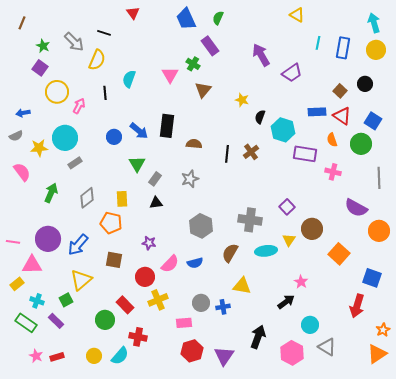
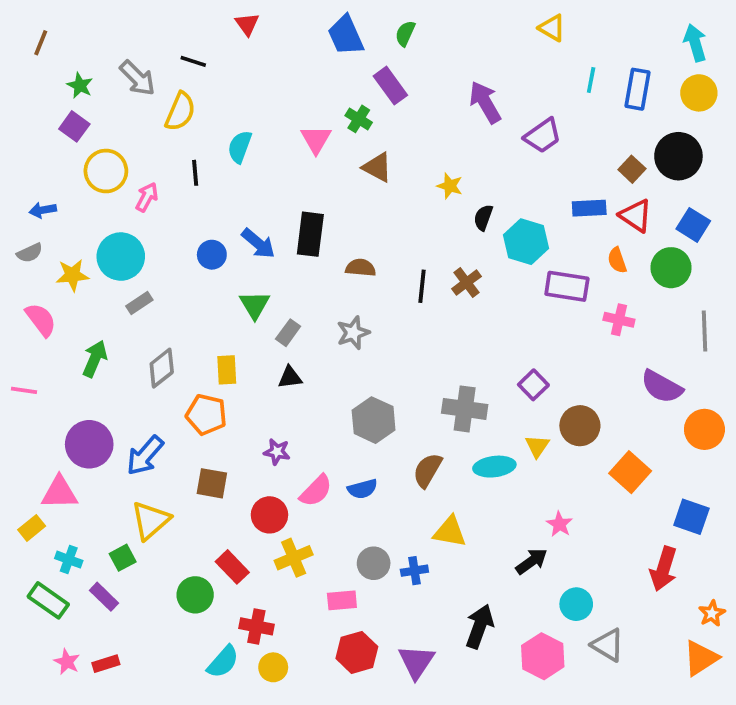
black circle: (365, 84) -> (678, 156), size x1.6
brown triangle: (203, 90) -> (377, 167), turned -42
pink line: (13, 242) -> (24, 390), moved
yellow circle: (94, 356) -> (273, 667), moved

